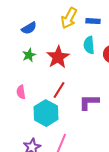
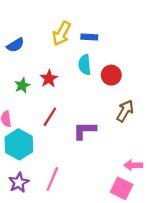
green star: (29, 55) -> (22, 85), moved
red star: (58, 57) -> (49, 79), size x0.7
cyan hexagon: (46, 113) -> (19, 144), moved

